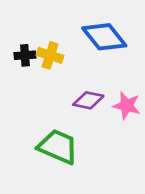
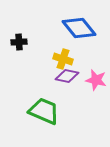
yellow cross: (50, 55) -> (63, 59), moved

